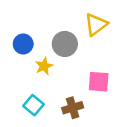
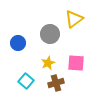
blue circle: (23, 44) -> (18, 43), moved
yellow star: (44, 66) -> (48, 63), moved

